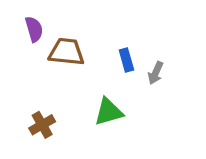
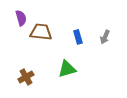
gray arrow: (156, 73) -> (105, 37), moved

